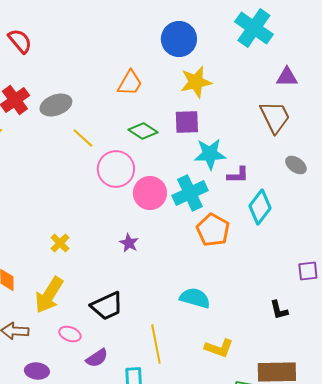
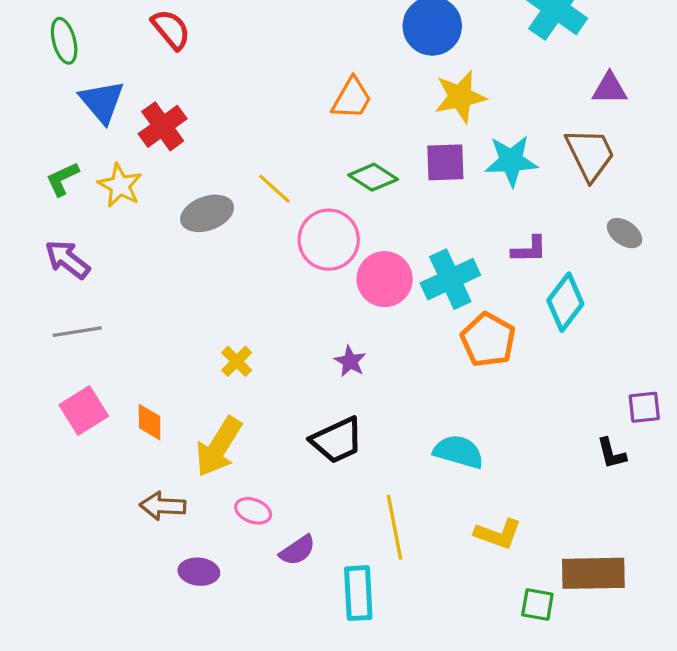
gray ellipse: (56, 105) -> (207, 213), moved
cyan star: (210, 154) -> (511, 161), moved
black trapezoid: (107, 306) -> (337, 440), moved
black L-shape: (279, 310) -> (611, 453), moved

